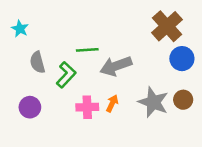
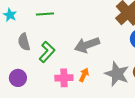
green line: (87, 50) -> (45, 14), moved

